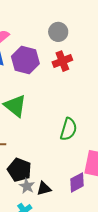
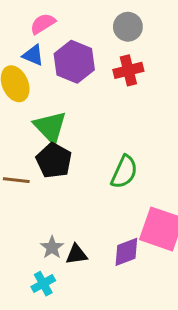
black pentagon: (19, 170) -> (54, 161), moved

